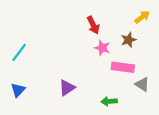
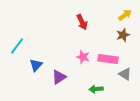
brown star: (128, 40) -> (123, 35), moved
pink star: (102, 48) -> (83, 57), moved
blue triangle: (18, 90) -> (36, 65), moved

